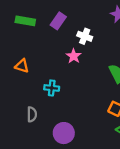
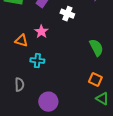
pink star: (74, 56) -> (41, 32), moved
orange triangle: (22, 66) -> (21, 41), moved

